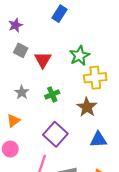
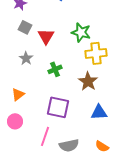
green star: (79, 56) -> (81, 32), turned -30
gray star: (22, 92) -> (26, 58), moved
purple square: (55, 134) -> (58, 107), turned -30

